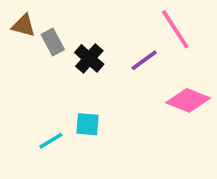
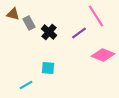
cyan line: (51, 141) -> (26, 85), moved

